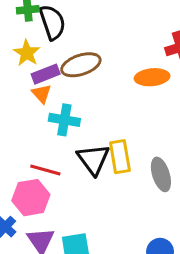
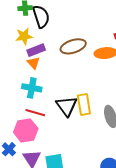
yellow star: (27, 53) -> (24, 36), turned 30
brown ellipse: (81, 65) -> (73, 46), moved
cyan cross: (64, 120) -> (32, 88), moved

